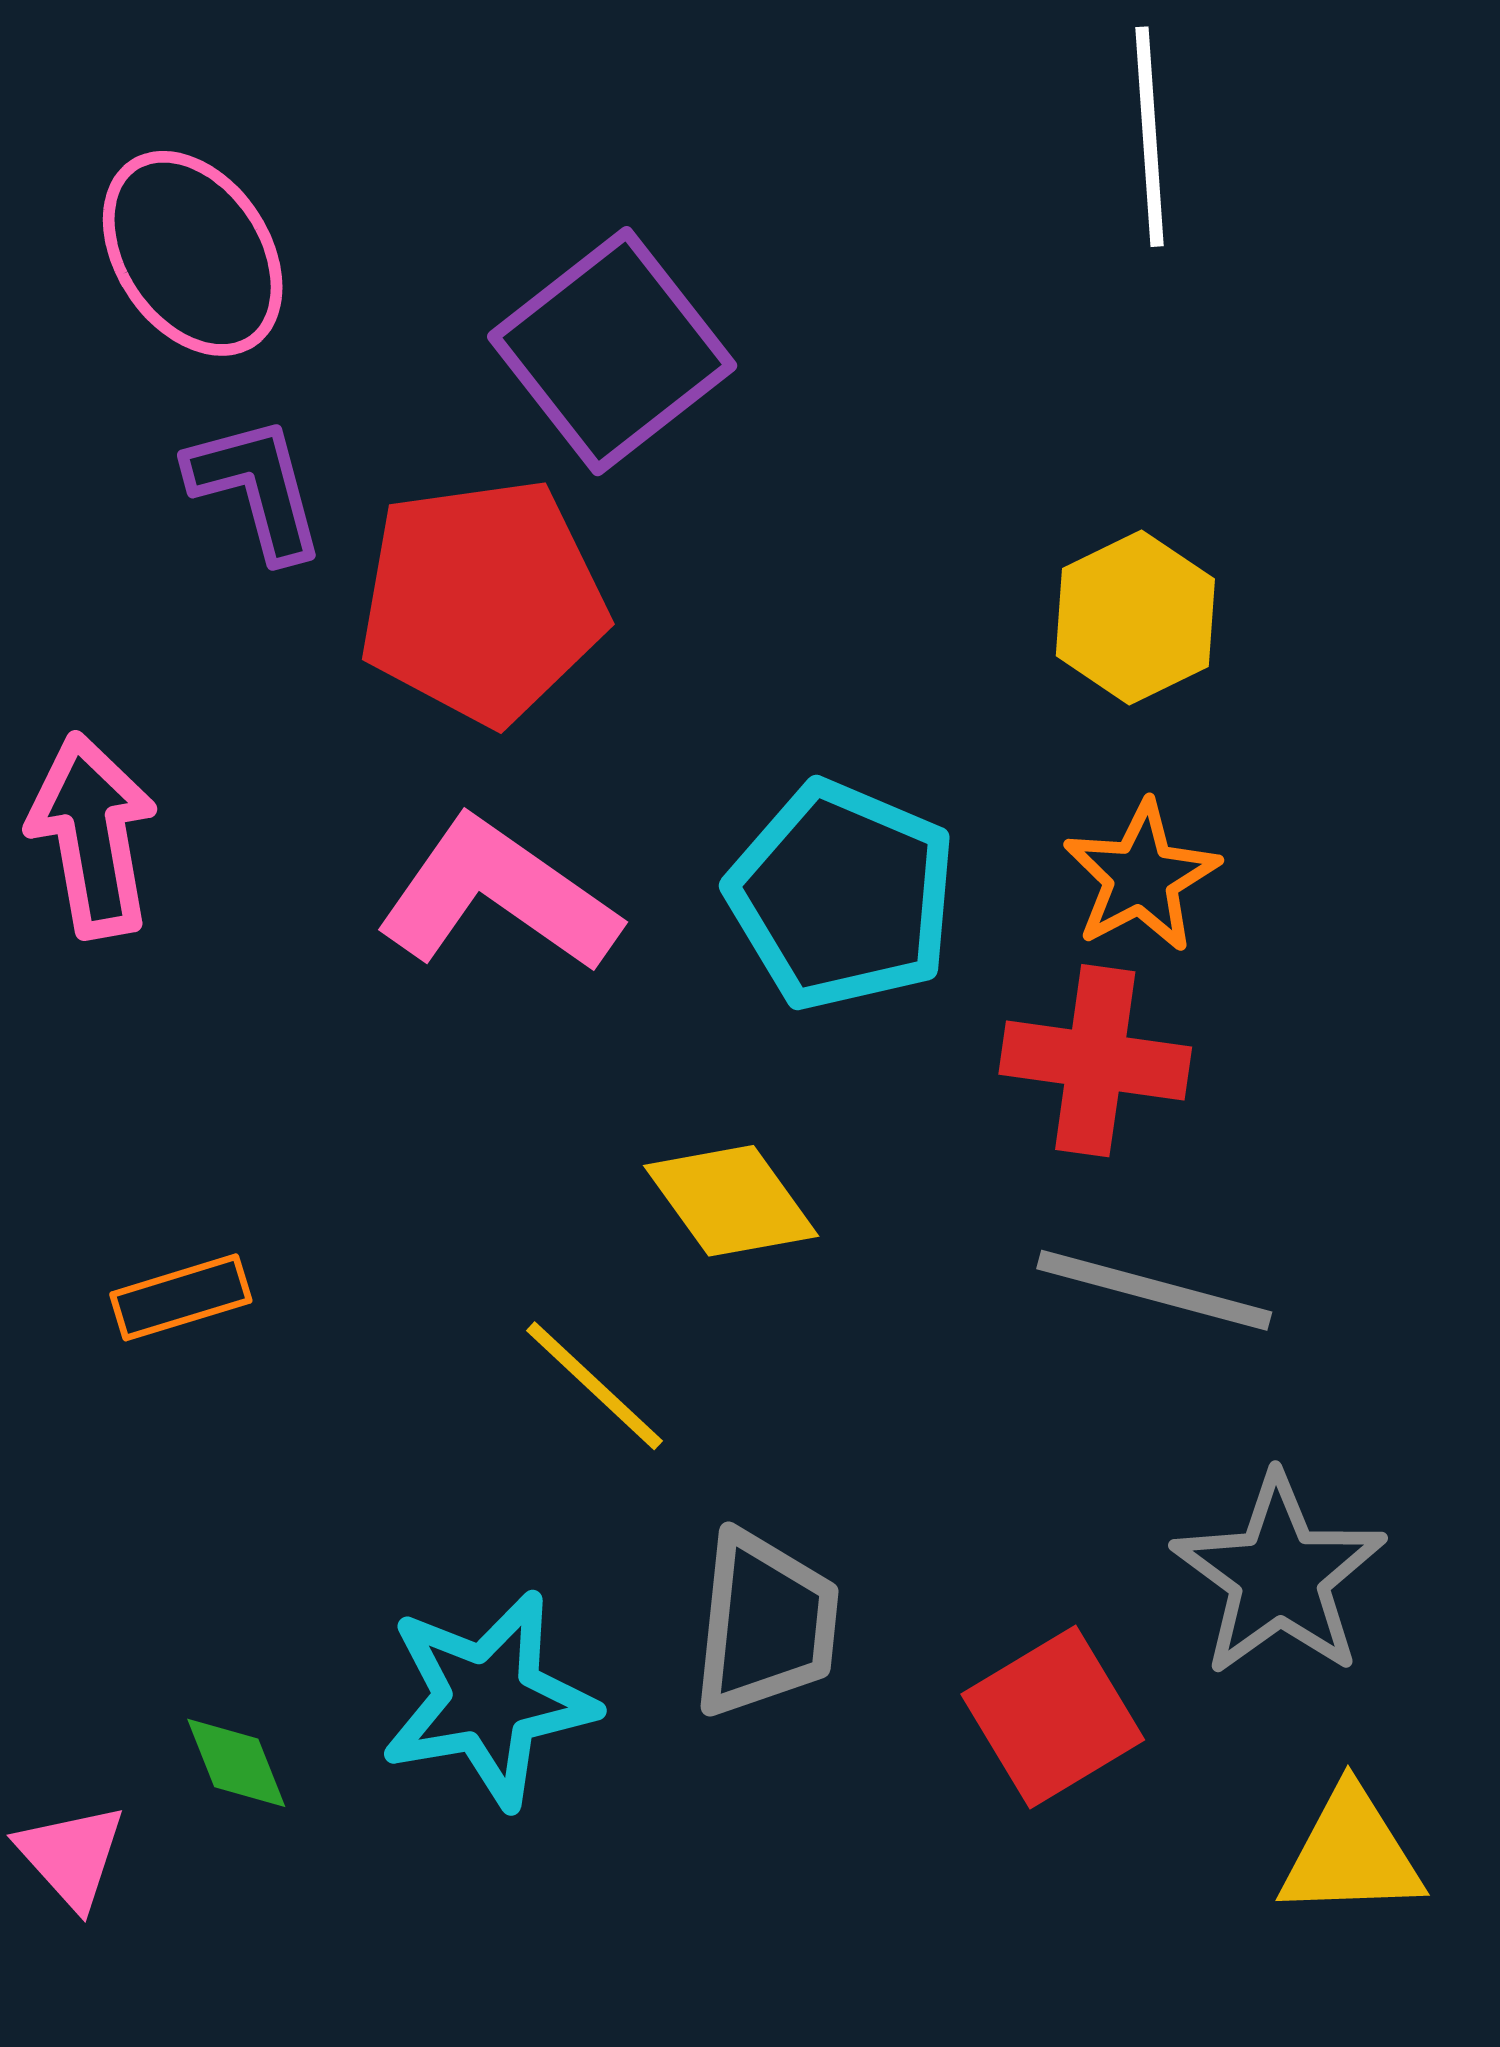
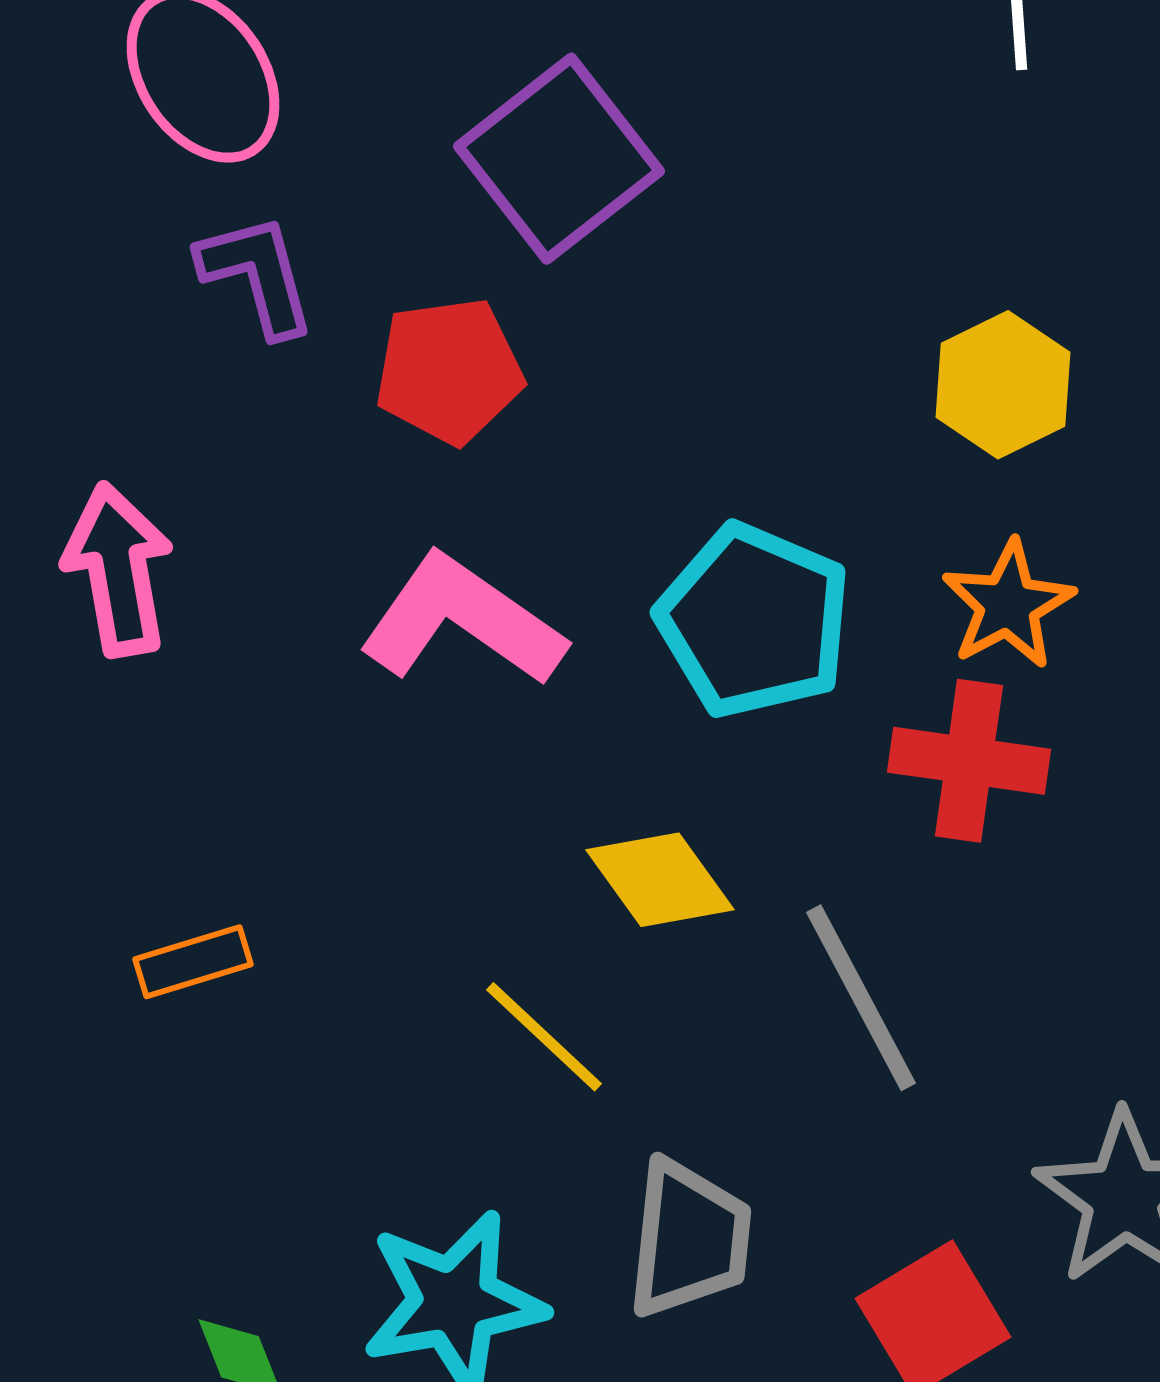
red pentagon: (483, 601) -> (449, 371), size x0.7
gray line: (1154, 1290) -> (861, 998), moved, turned 47

